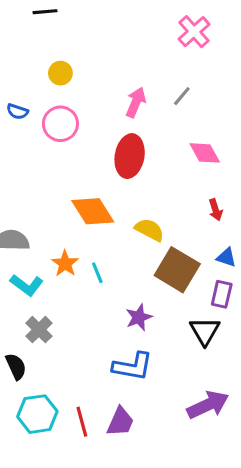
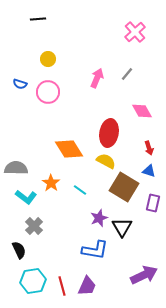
red ellipse: (130, 156) -> (109, 133), moved
blue triangle: (226, 257) -> (149, 171), moved
cyan line: (97, 273) -> (80, 190), moved, turned -32
black triangle: (205, 331) -> (122, 227), moved

